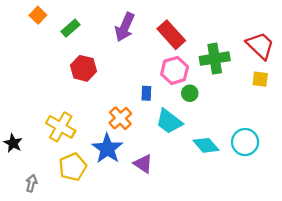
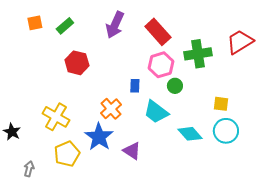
orange square: (38, 15) -> (35, 23), moved, turned 35
red trapezoid: (260, 46) -> (240, 42), turned -76
yellow square: (260, 79) -> (221, 104), moved

